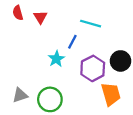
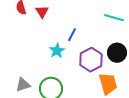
cyan line: (91, 24) -> (114, 18), moved

